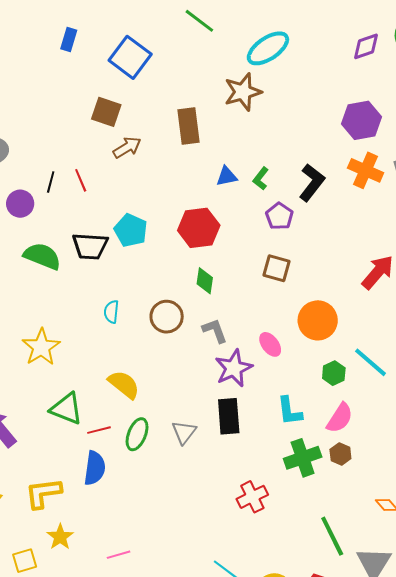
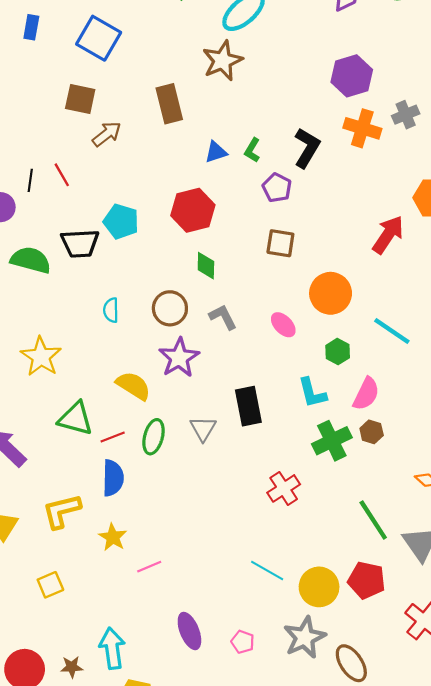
purple star: (234, 368) -> (179, 358), moved
green hexagon: (334, 373) -> (338, 352), moved
yellow star: (60, 537) -> (113, 537), moved

